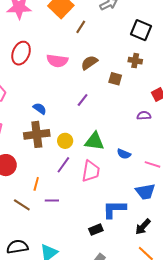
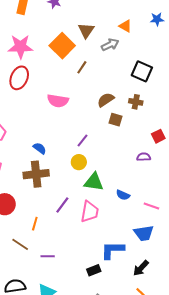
red ellipse: (21, 53) -> (19, 78), moved
brown semicircle: (89, 63) -> (106, 100), moved
yellow circle: (65, 141) -> (79, 162), moved
purple line: (52, 200) -> (48, 256), moved

